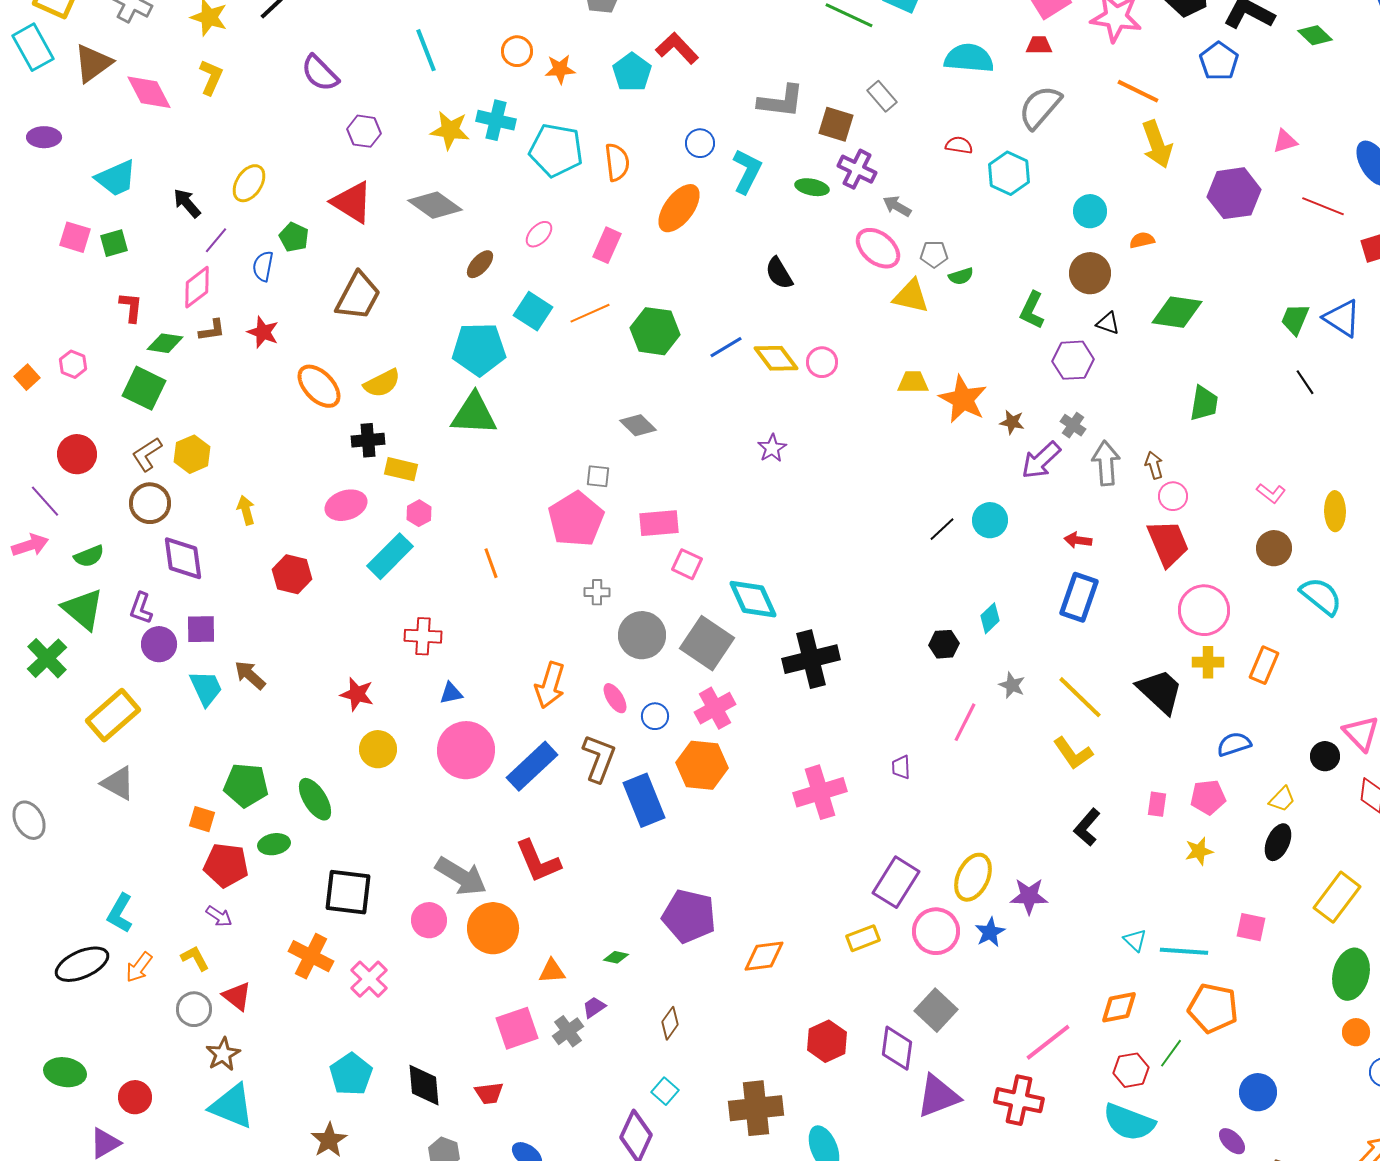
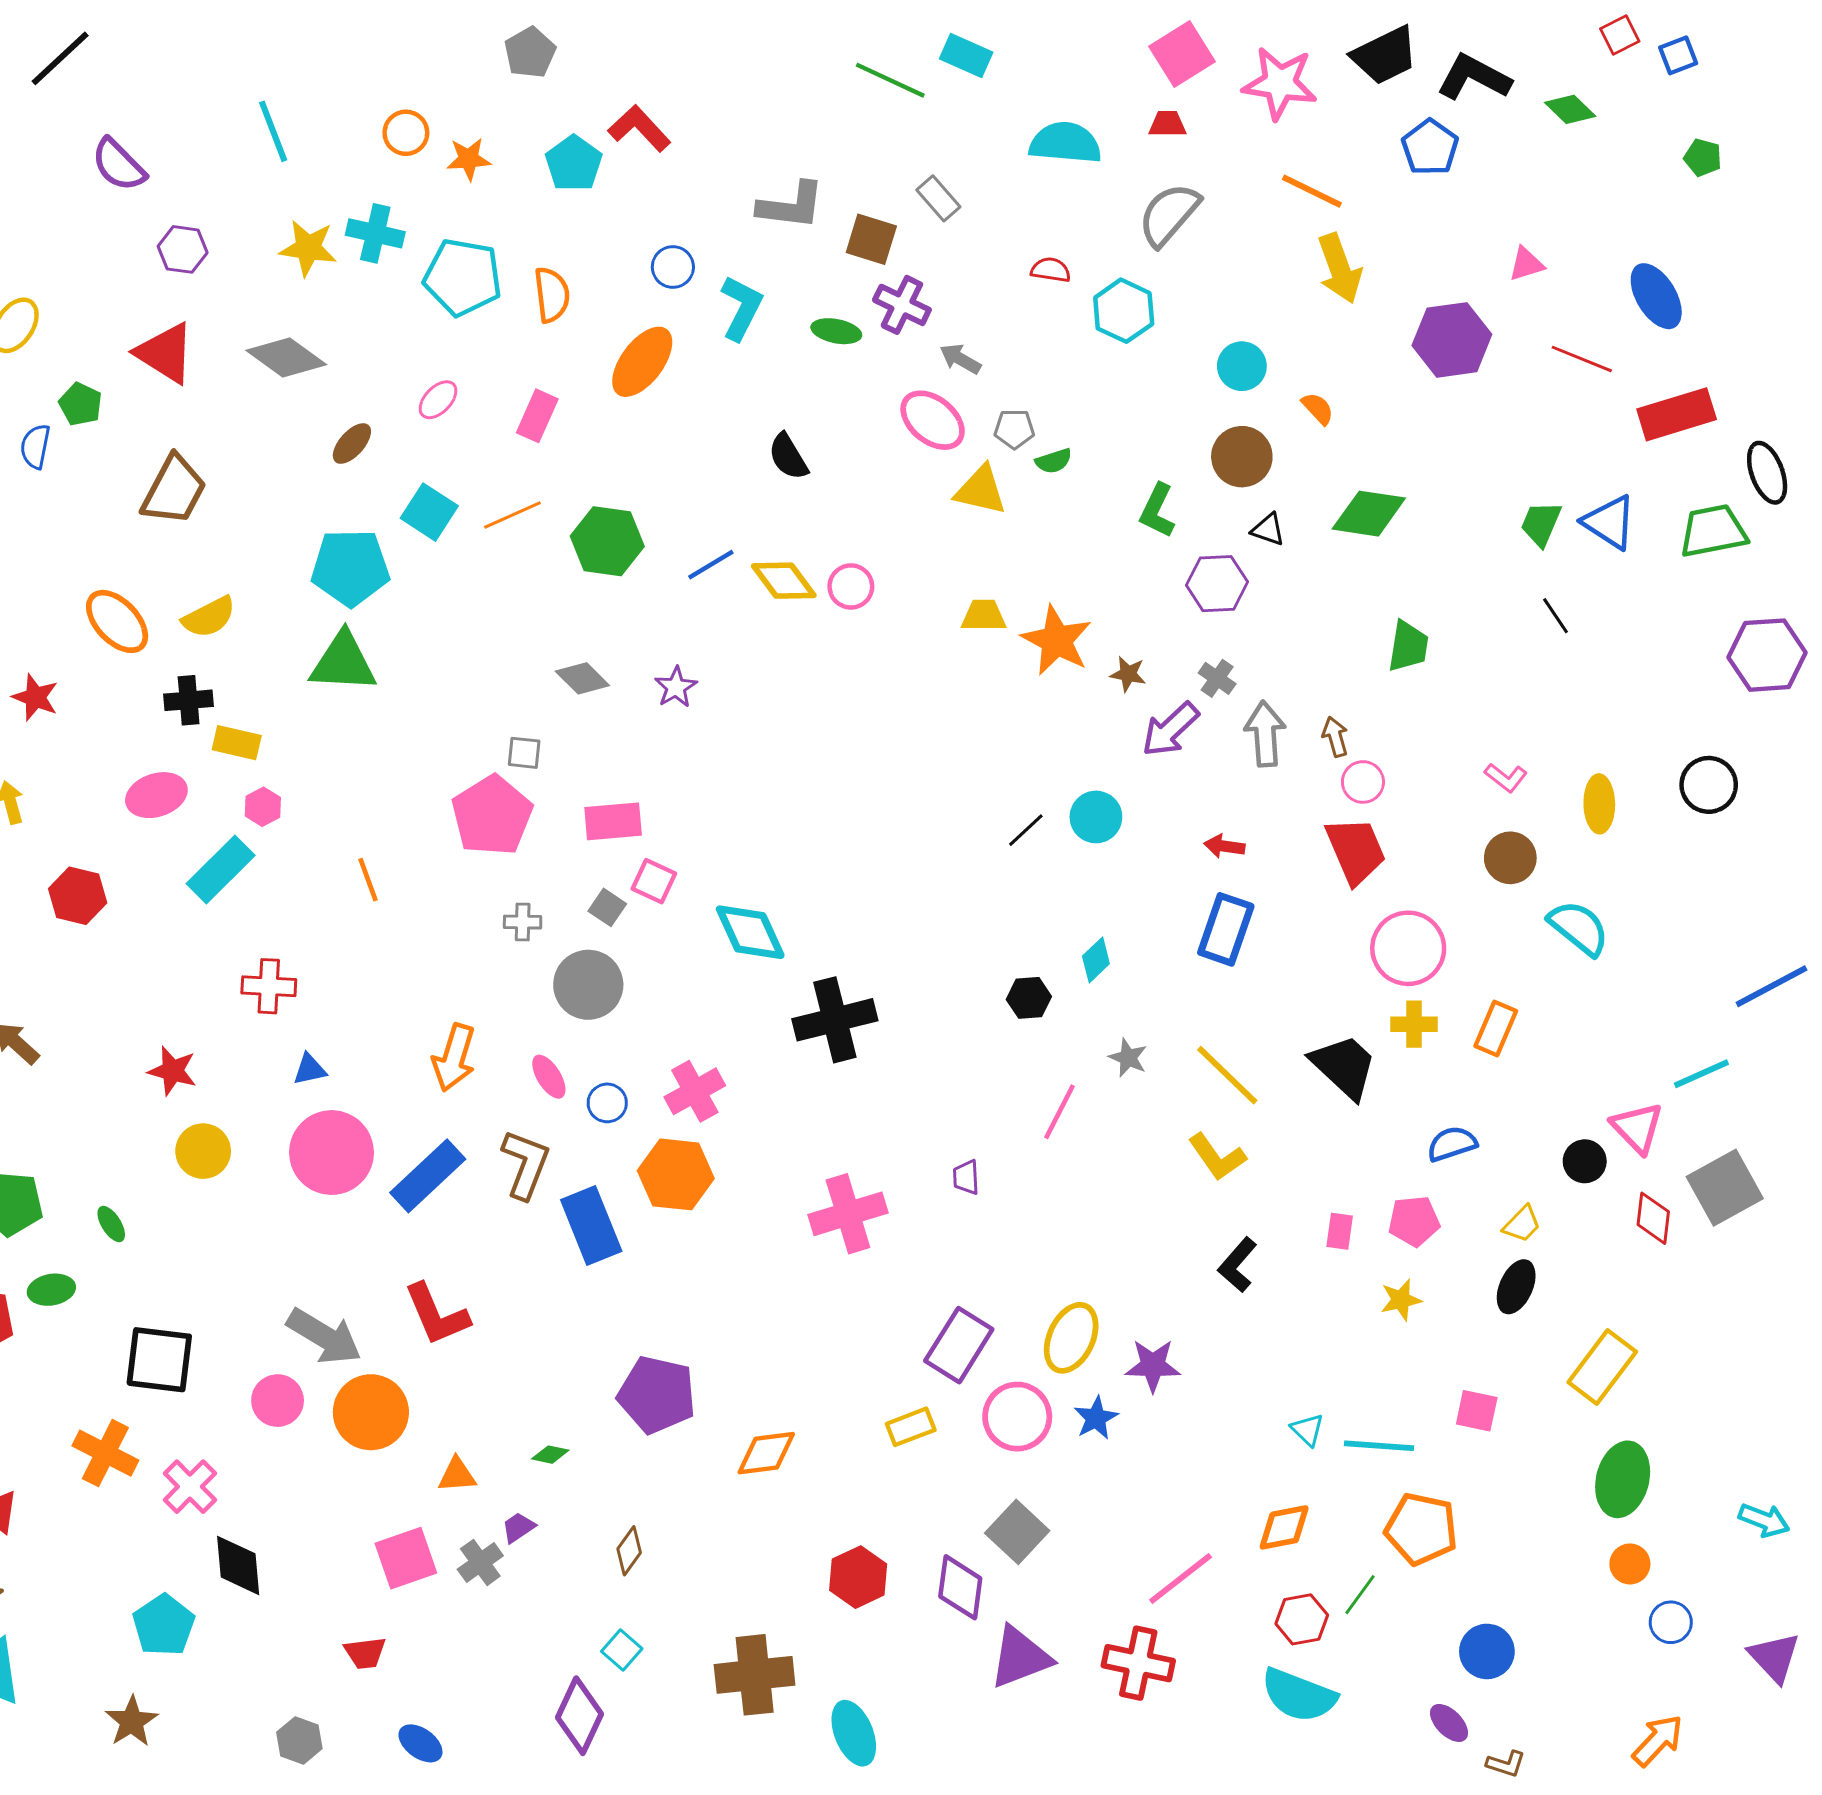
orange semicircle: (1142, 240) -> (1318, 408), turned 60
red star: (263, 332) -> (35, 697), moved
purple star: (772, 448) -> (676, 687), moved
gray square: (707, 643) -> (607, 907), moved, size x0.5
green ellipse: (315, 799) -> (111, 1224), size x0.6
black diamond: (424, 1085) -> (238, 1565), moved

